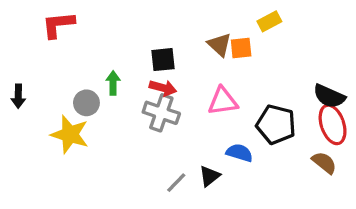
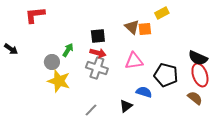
green arrow: (113, 83) -> (68, 50), turned 32
black arrow: (18, 96) -> (11, 49), moved, turned -56
yellow star: (70, 134) -> (59, 81), moved
gray line: (176, 183) -> (91, 110), moved

